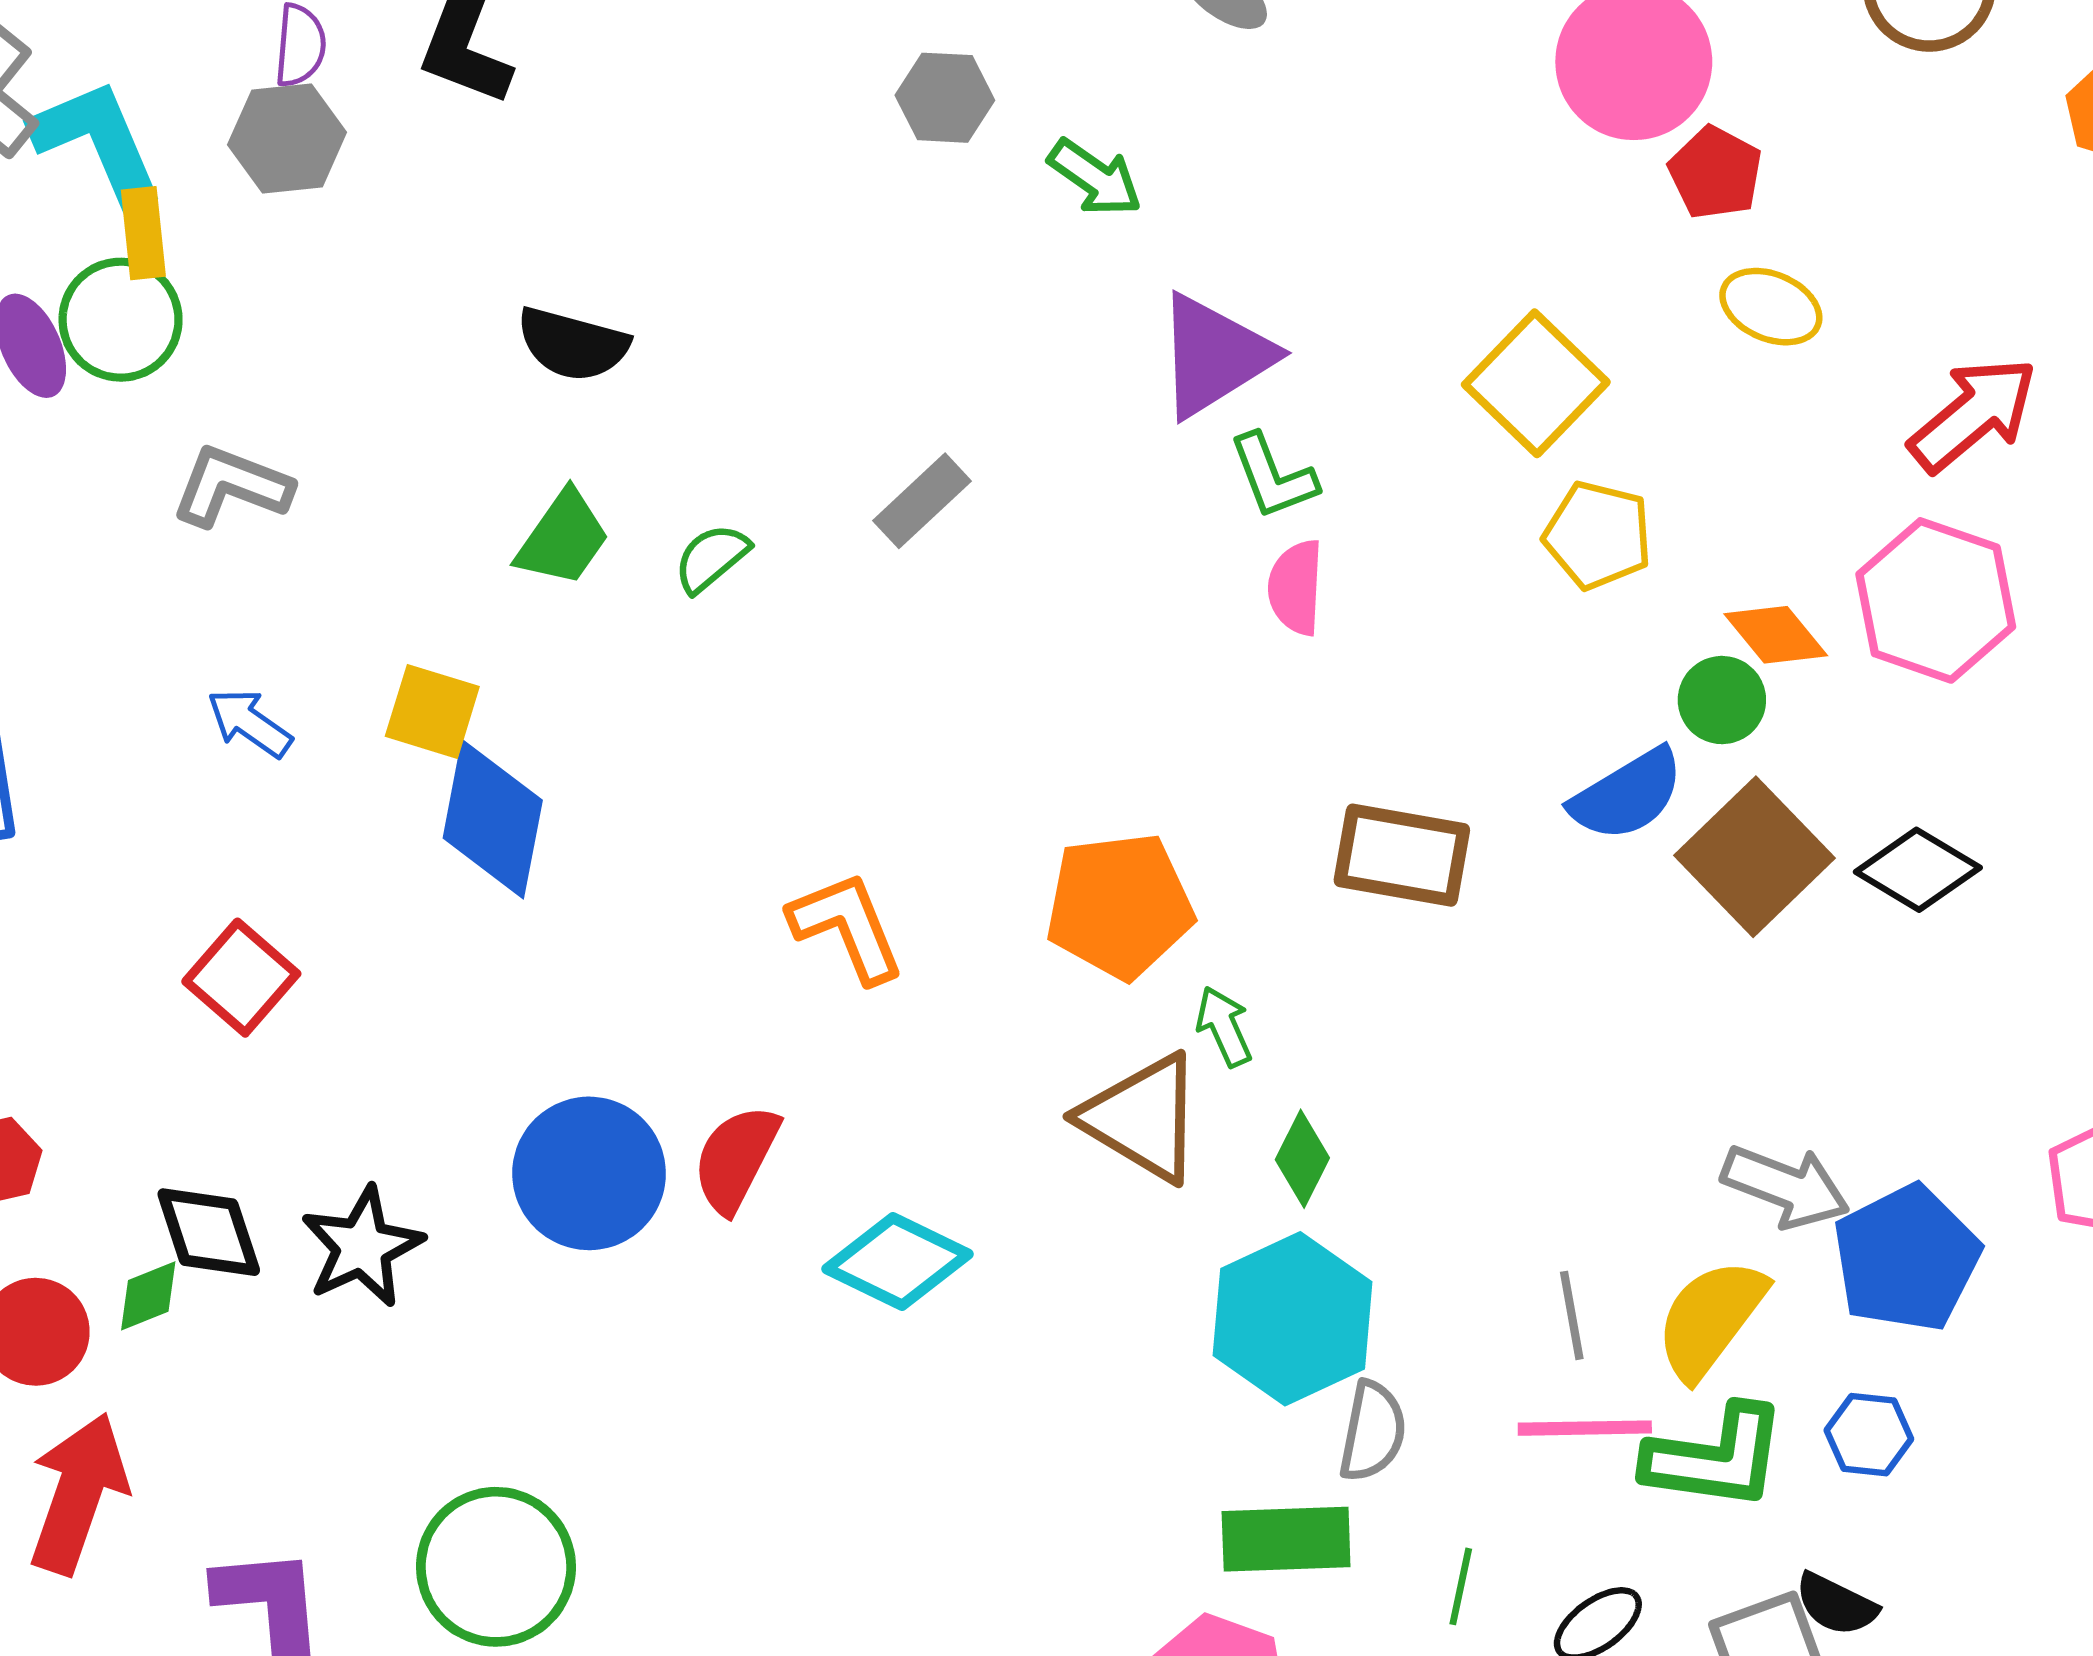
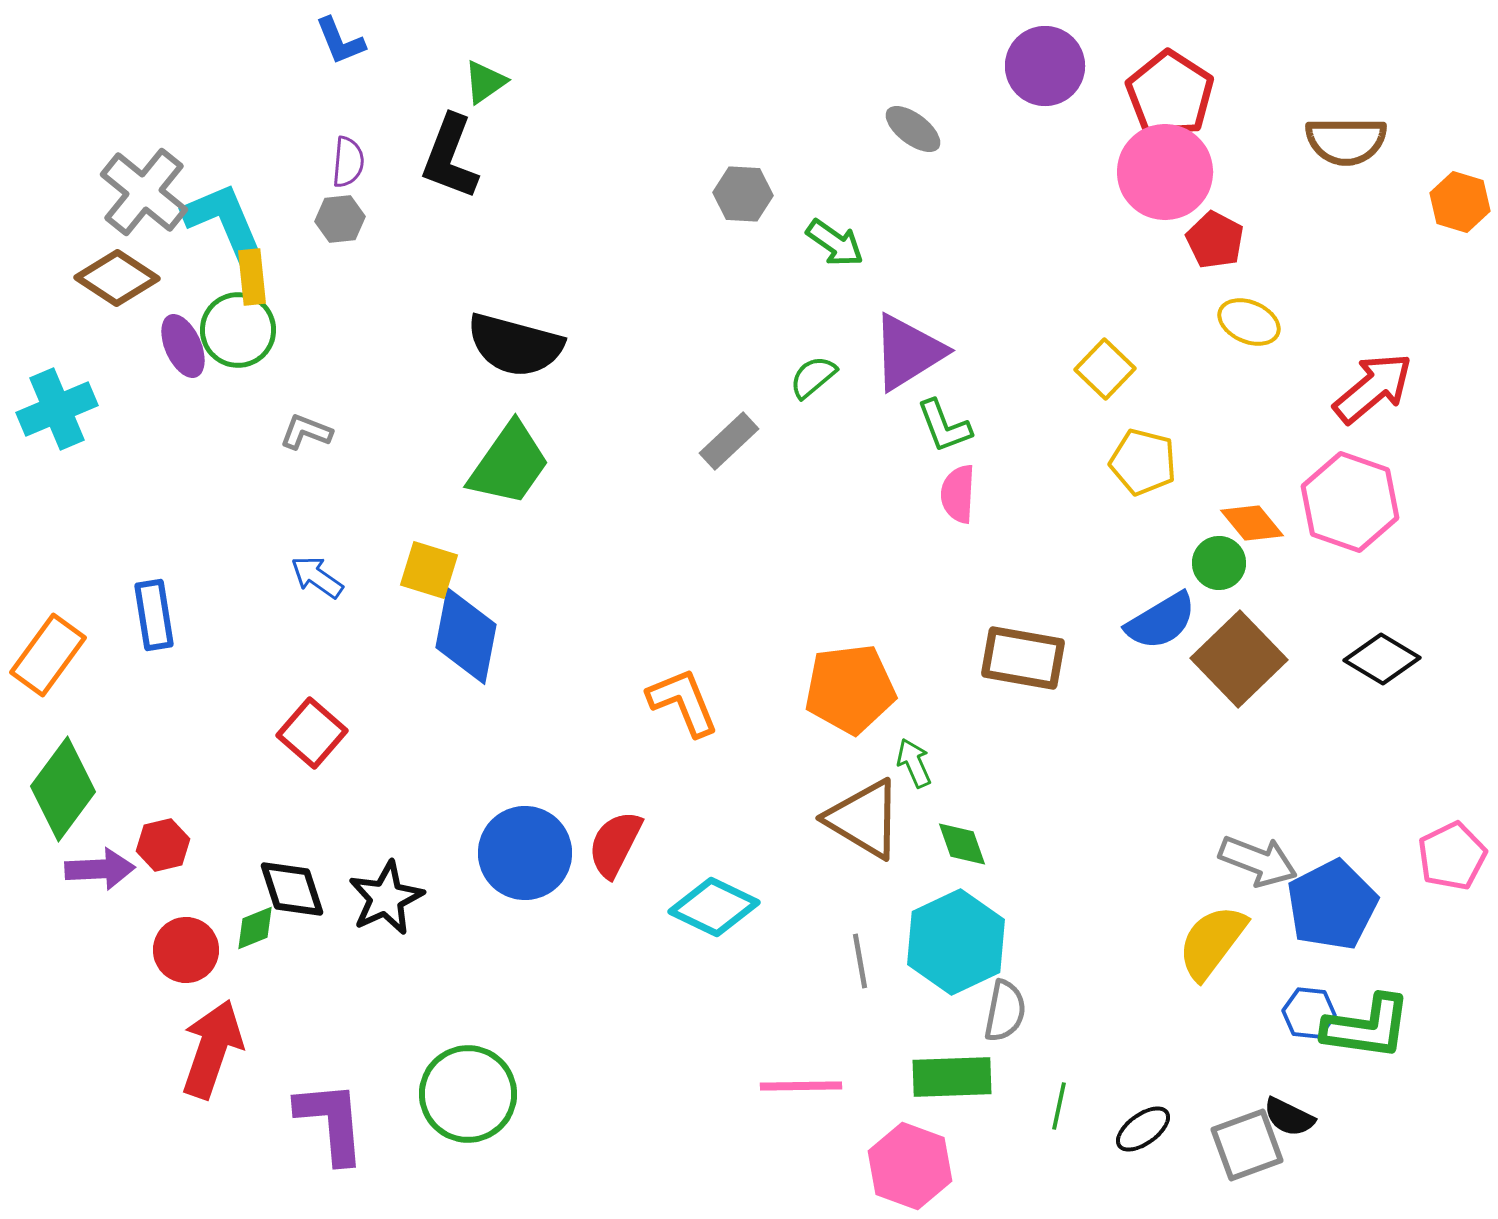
gray hexagon: (287, 138) -> (340, 219), size x0.7
black semicircle: (573, 344) -> (515, 345), size x1.4
yellow square: (1536, 383) -> (1105, 369), size x0.7
gray L-shape: (232, 486) -> (306, 432), size x0.7
green trapezoid: (563, 538) -> (509, 464), size x1.4
green semicircle: (711, 558) -> (813, 377), moved
black diamond: (1918, 870) -> (1382, 659), moved
green diamond: (1302, 1159) -> (962, 844), turned -46
gray line: (1572, 1315) -> (860, 961), moved
pink line: (1585, 1428) -> (801, 1086), moved
green L-shape: (1715, 1457) -> (1367, 1027), moved

